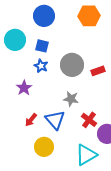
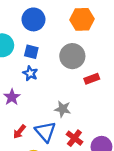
gray circle: (72, 65) -> (72, 56), moved
red cross: (89, 120) -> (74, 138), moved

